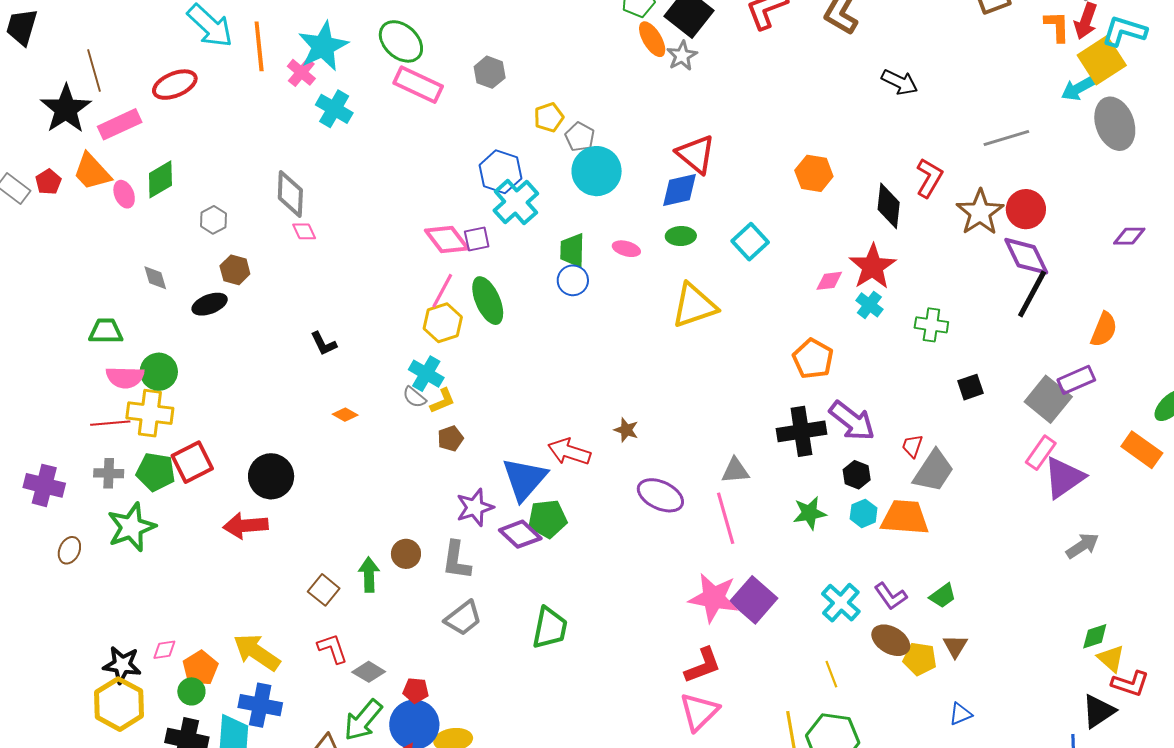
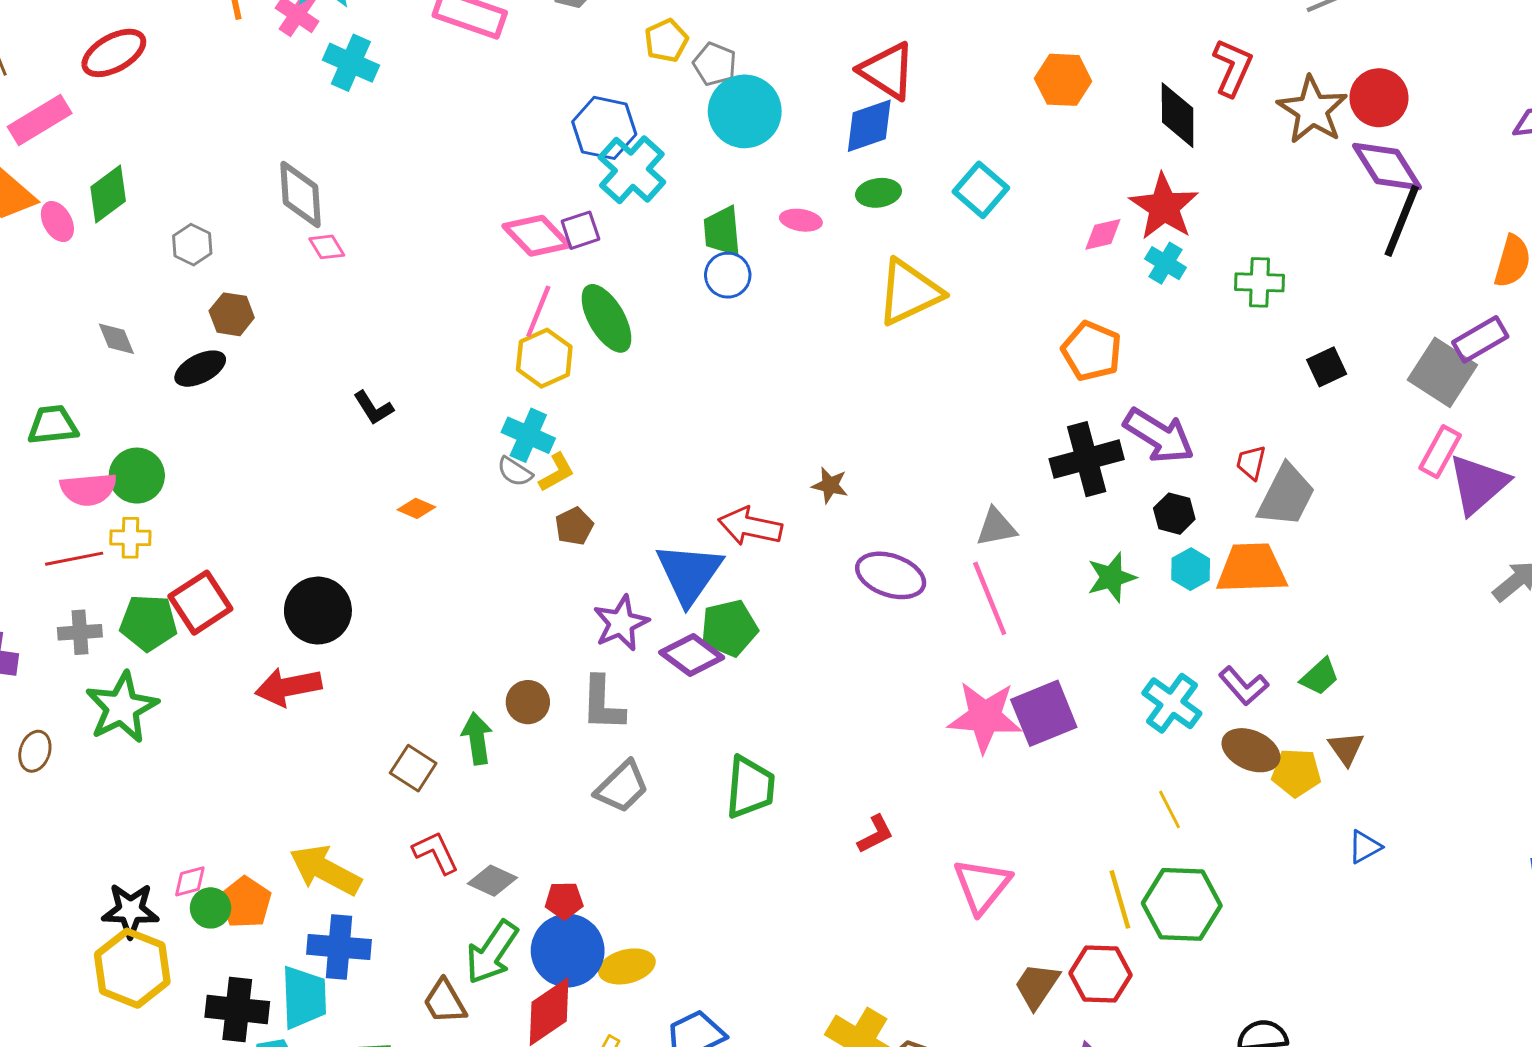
yellow cross: (150, 413) -> (130, 538), size x0.6
purple square: (754, 600) -> (1044, 713), turned 33
red L-shape: (703, 665) -> (875, 834), moved, size x0.7
green circle: (191, 691) -> (211, 908), moved

